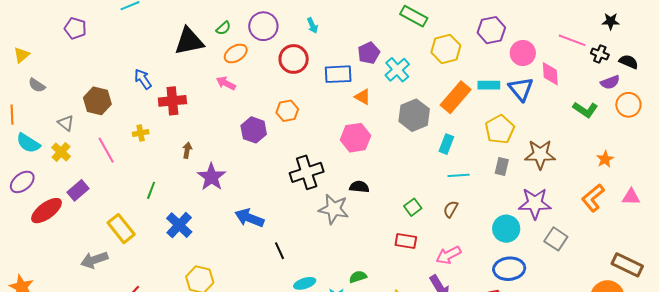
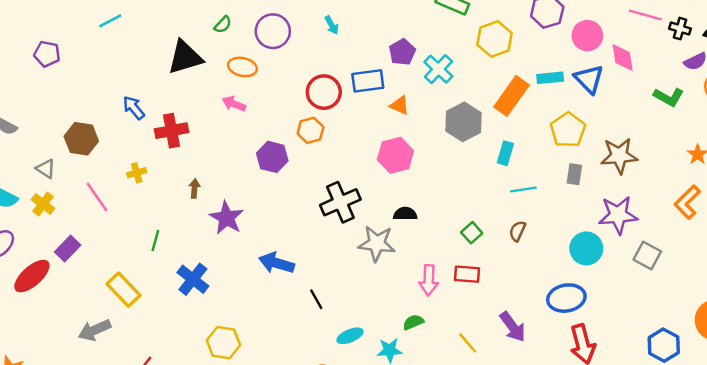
green semicircle: (223, 28) -> (223, 25), moved
orange ellipse: (236, 53) -> (242, 67), turned 50
red circle: (294, 59) -> (324, 92), moved
pink arrow: (448, 255) -> (429, 280), moved, turned -55
blue ellipse: (509, 269) -> (566, 298), moved

